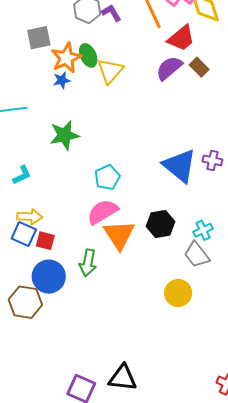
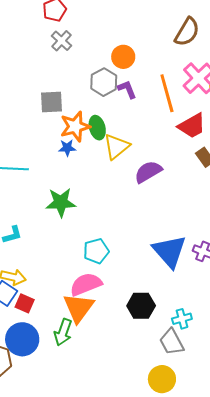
purple semicircle: (169, 68) -> (148, 172), moved
orange triangle: (119, 235) -> (79, 308), moved
yellow circle: (178, 293) -> (162, 379), moved

